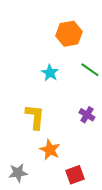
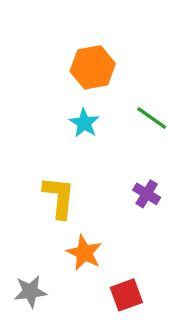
orange hexagon: (69, 34) -> (93, 67), moved

